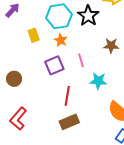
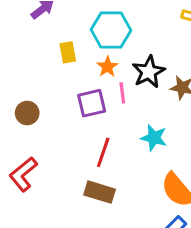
black star: (88, 16) -> (149, 72), moved
pink line: (81, 60) -> (122, 93), moved
brown rectangle: (69, 122) -> (100, 192), turned 30

